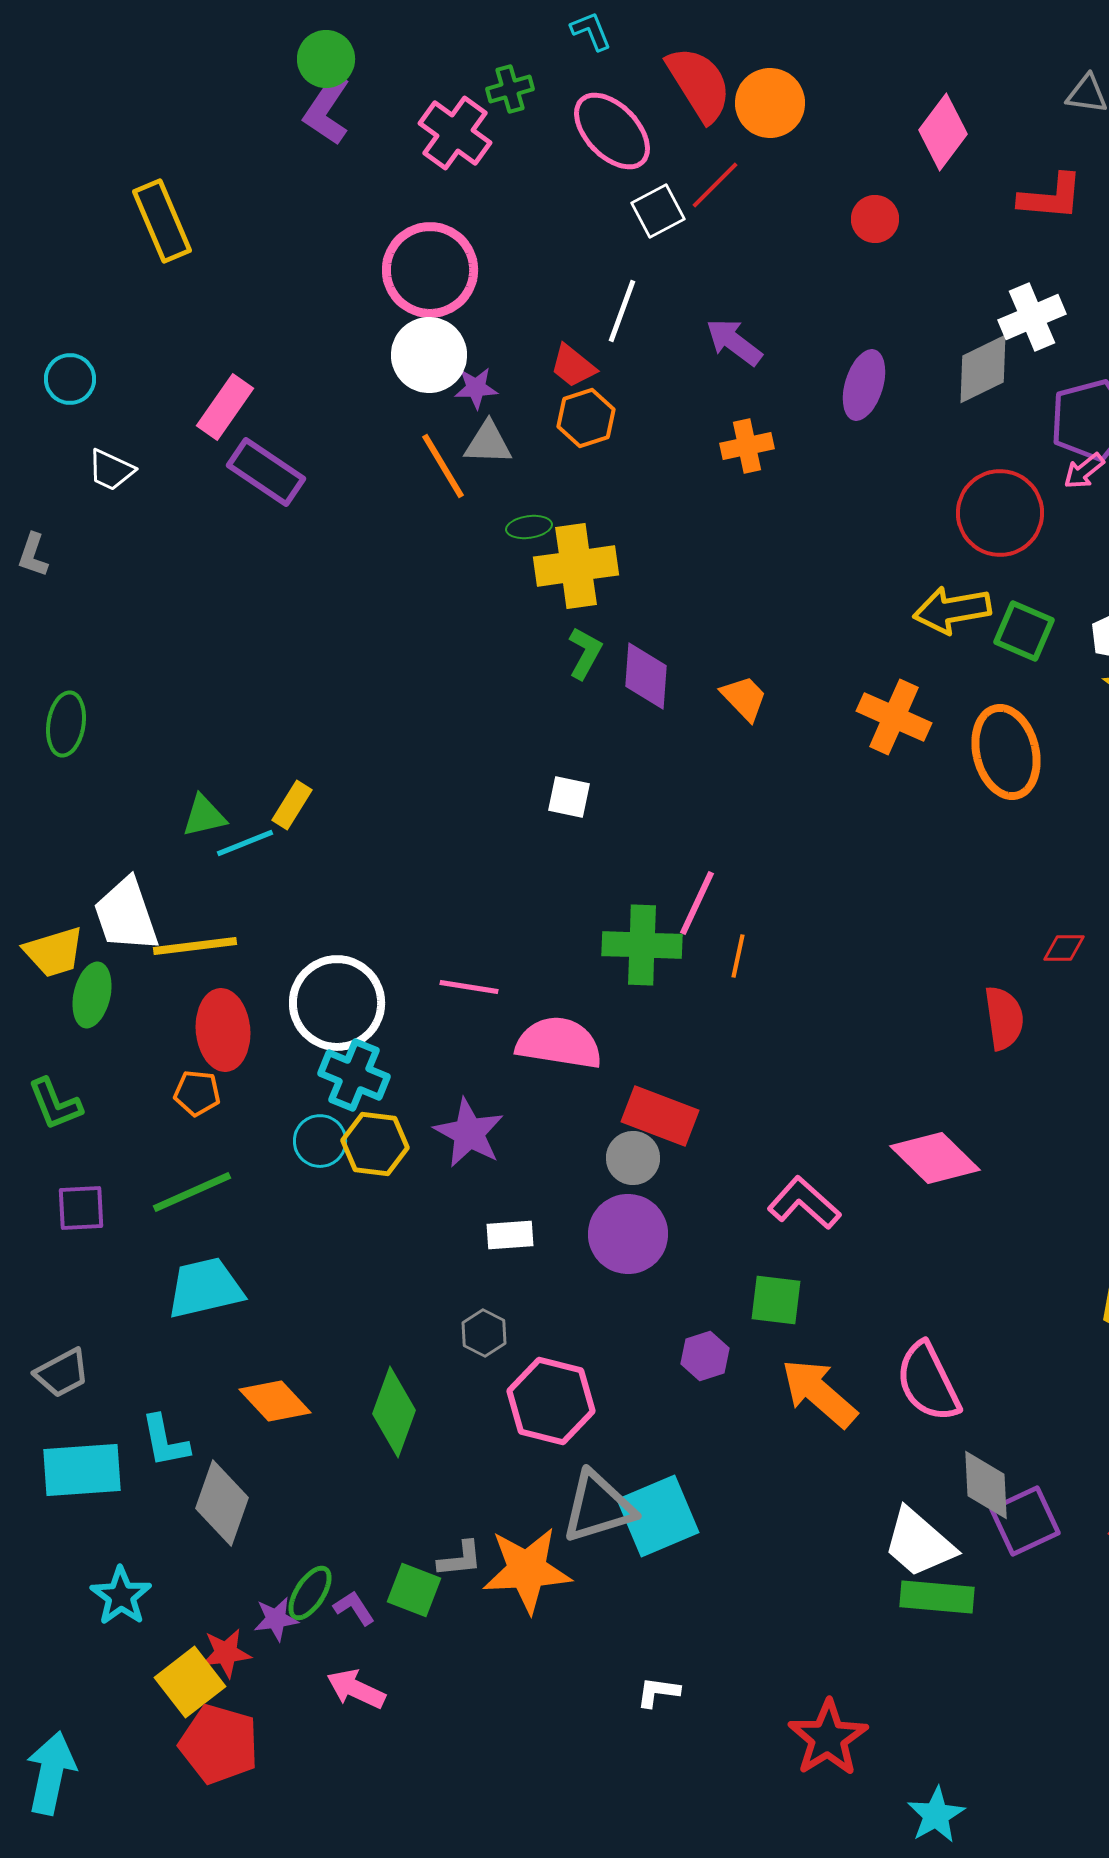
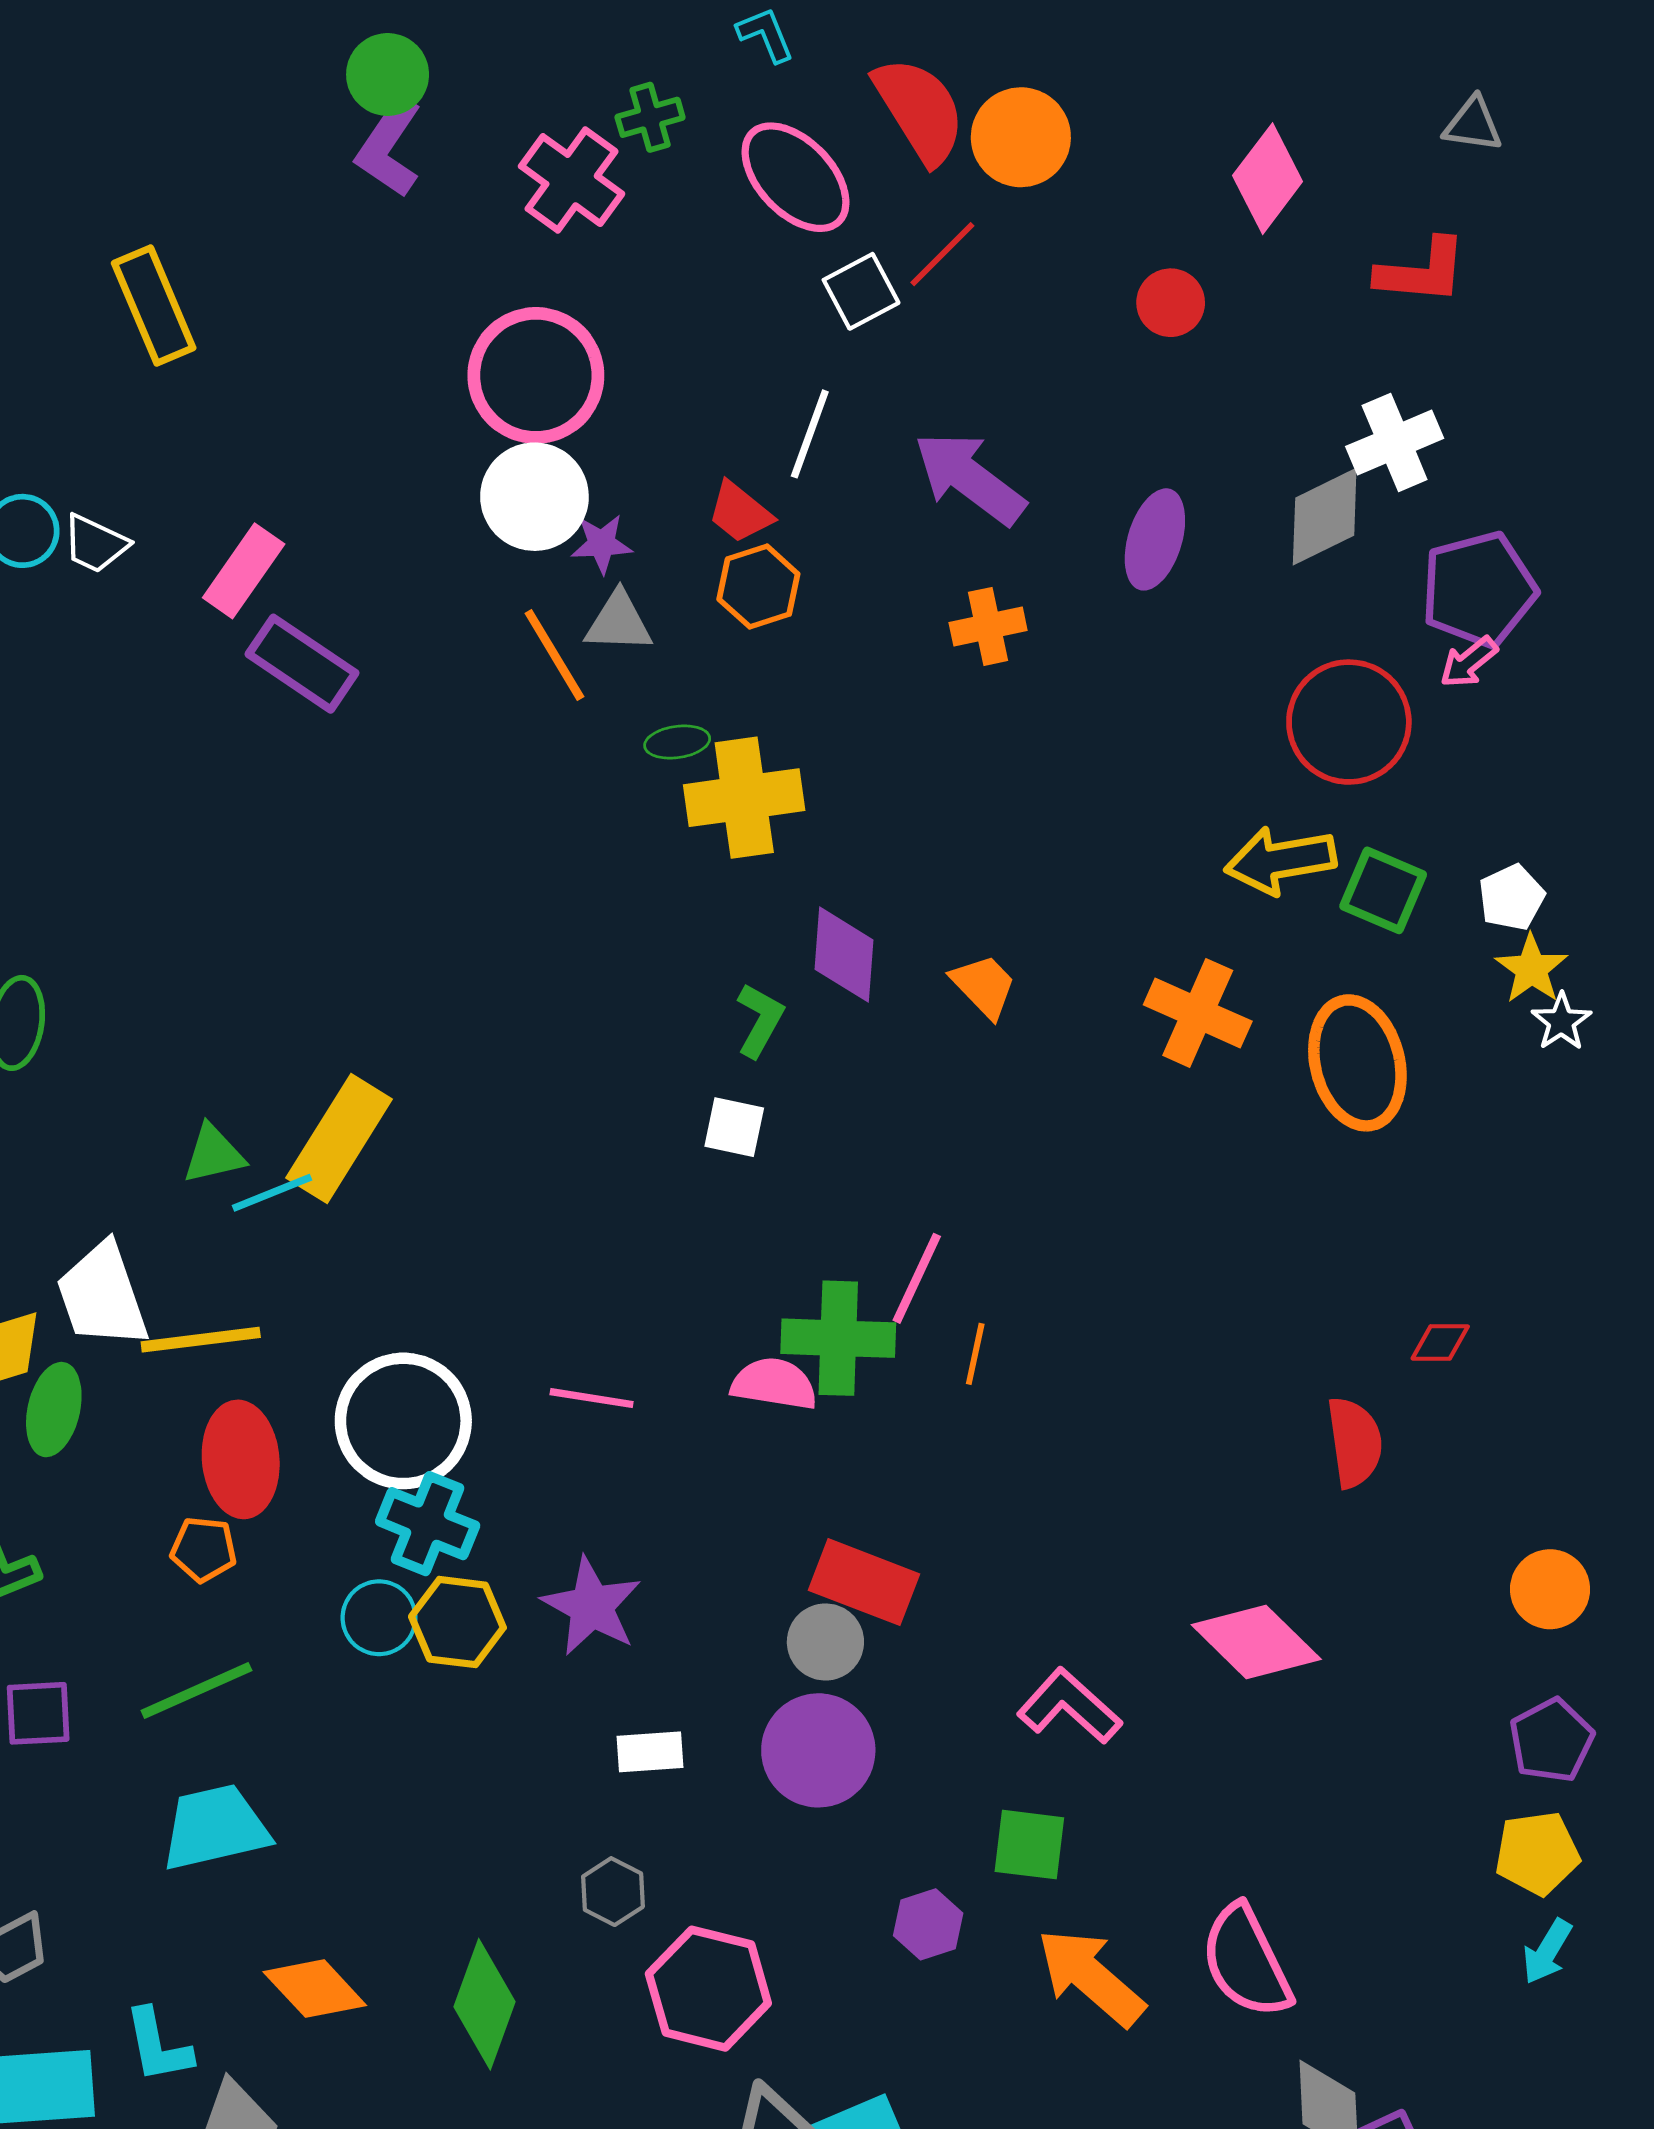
purple arrow: (734, 342) -> (970, 478), size x1.4
white trapezoid: (111, 470) -> (95, 544), moved
green L-shape: (585, 653) -> (760, 1020), moved
yellow rectangle: (292, 805) -> (339, 1139), size x1.8
pink semicircle: (559, 1043) -> (774, 1384), moved, size x0.7

